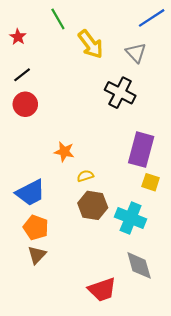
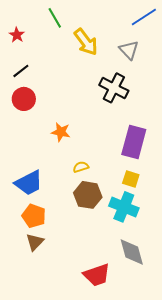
orange star: (64, 152) -> (61, 132), moved
yellow square: (151, 182) -> (131, 179), moved

